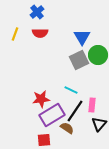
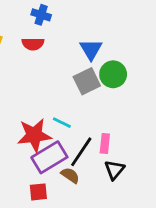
blue cross: (37, 12) -> (41, 15), moved, turned -32
cyan line: (71, 90) -> (62, 123), moved
red star: (41, 99) -> (34, 135), size x1.4

